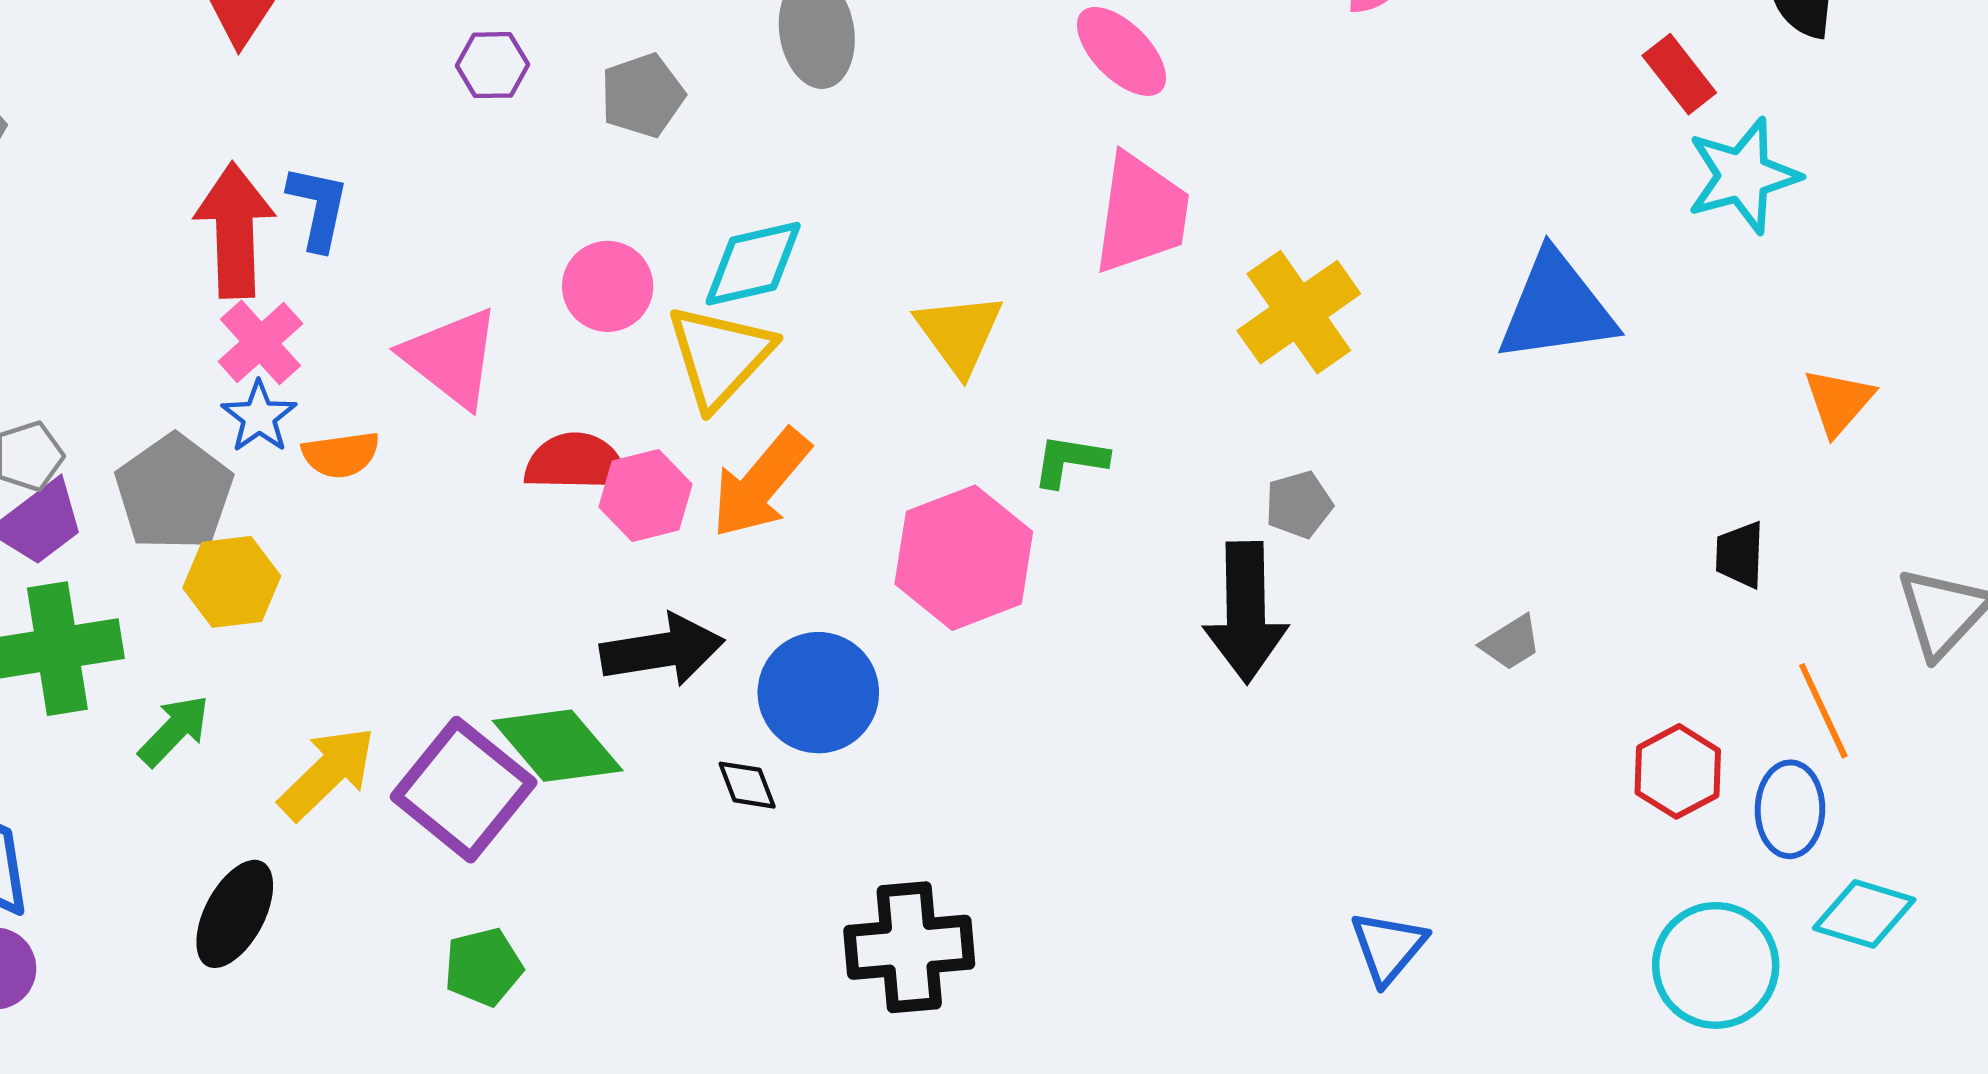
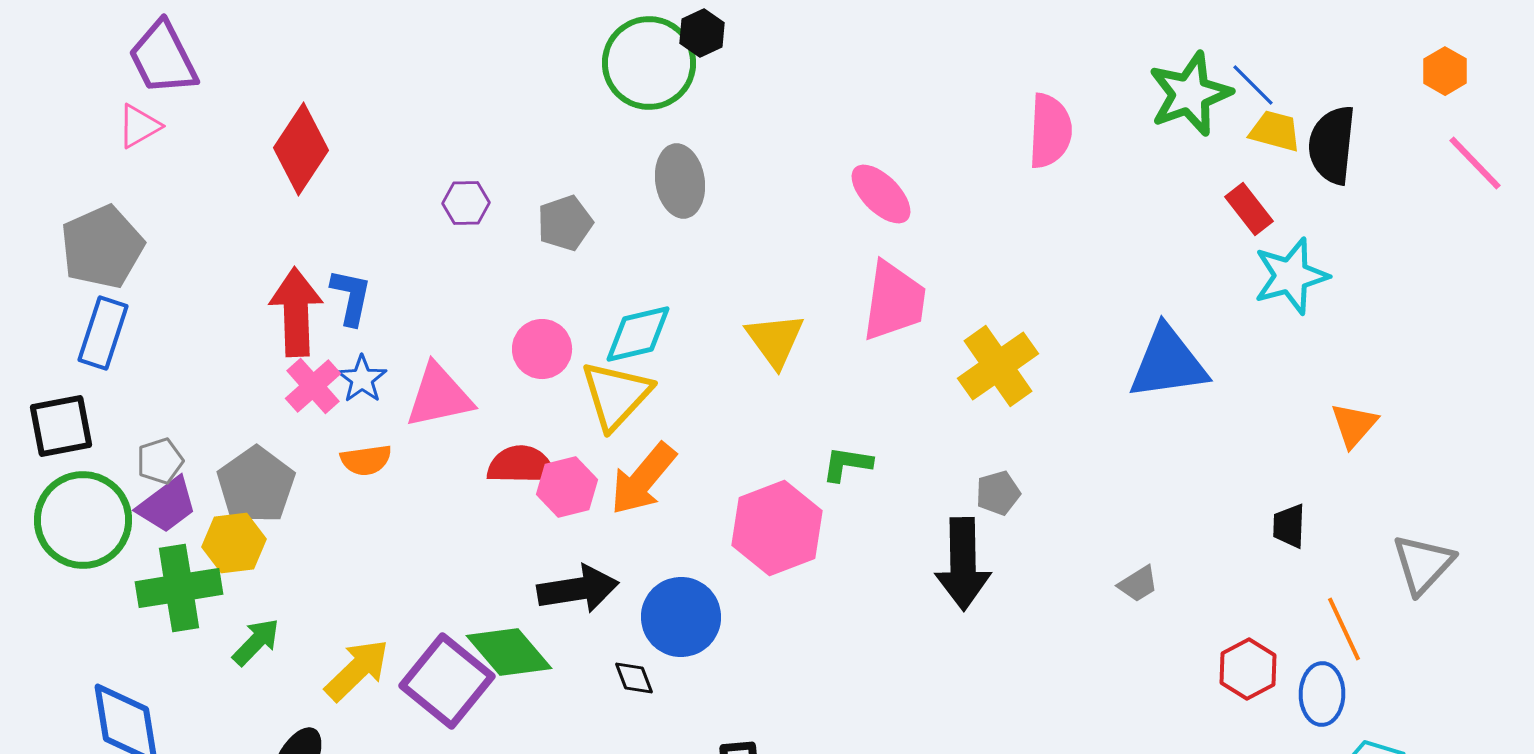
yellow triangle: (959, 333) -> (775, 340), moved
pink triangle: (451, 358) -> (439, 396), turned -50
blue star: (259, 417) -> (362, 379), moved
yellow hexagon: (232, 582) -> (234, 543), moved

